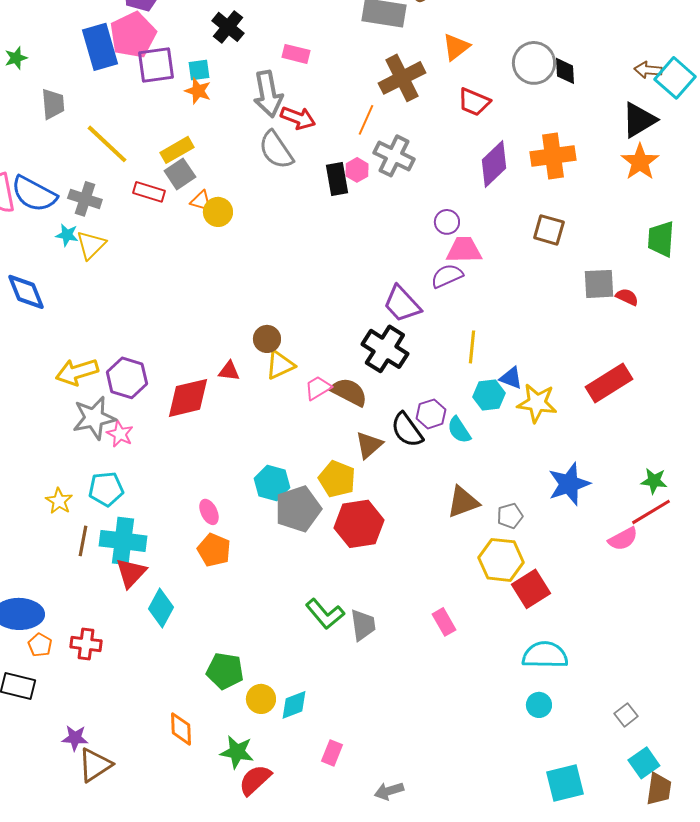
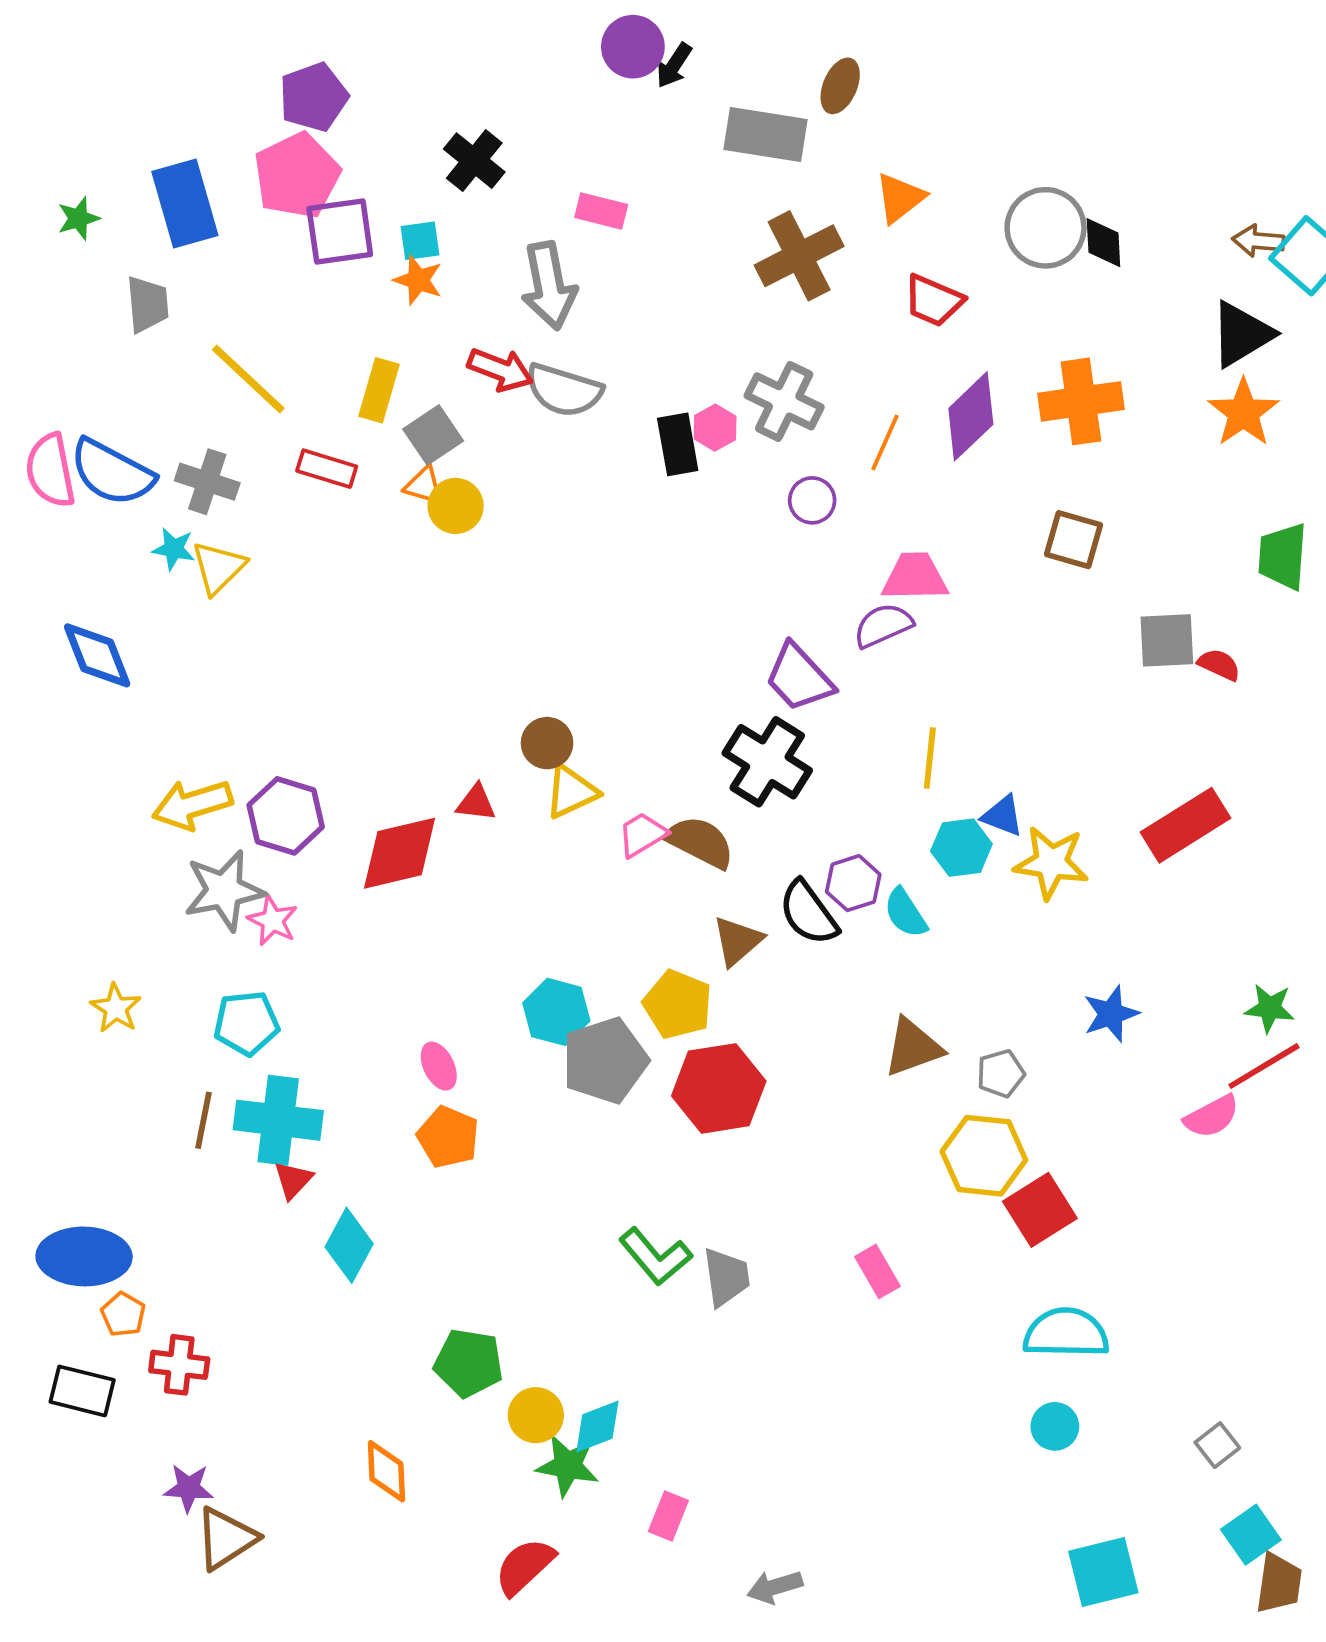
blue rectangle: (100, 47) -> (185, 204), moved
red arrow: (298, 118) -> (500, 370), moved
orange line: (366, 120) -> (885, 442), moved
yellow rectangle: (177, 150) -> (379, 390), turned -44
gray semicircle: (276, 150) -> (564, 390), turned -39
gray square: (180, 174) -> (433, 435), moved
purple circle: (447, 222) -> (812, 500), moved
blue star: (569, 484) -> (1111, 1014), size x0.7
yellow star: (59, 501) -> (116, 1008), moved
red triangle: (131, 573) -> (293, 1180), size x0.7
red cross: (86, 644) -> (179, 1365), moved
green star: (237, 752) -> (568, 1466), moved

